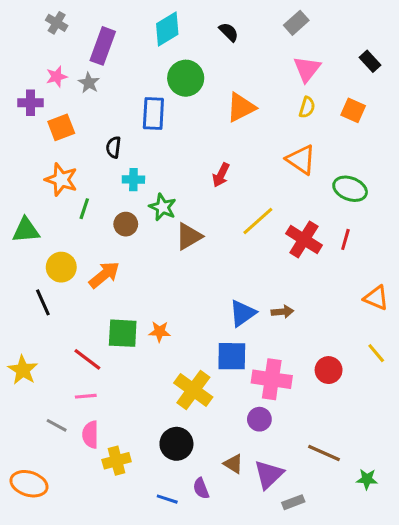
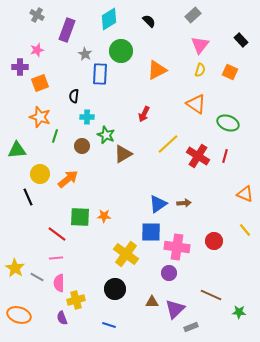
gray star: (89, 83) -> (85, 54), moved
yellow star: (23, 370) -> (15, 268), moved
brown triangle: (233, 464) -> (152, 302), turned -32
purple semicircle: (201, 488) -> (62, 318), moved

